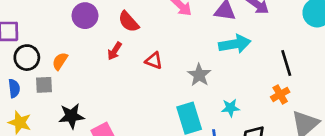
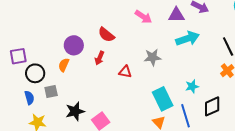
purple circle: (85, 16) -> (74, 45), moved
orange semicircle: (60, 61) -> (64, 65), moved
red triangle: (154, 61) -> (125, 72), moved
gray star: (199, 75) -> (152, 57), moved, turned -30

